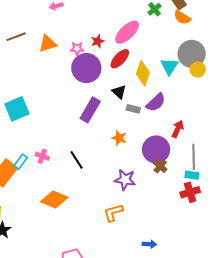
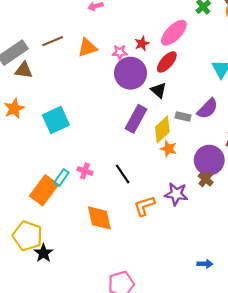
yellow diamond: (143, 73) -> (162, 129), moved, turned 30
black triangle: (119, 92) -> (159, 90), moved
brown cross: (160, 166) -> (206, 179), moved
orange diamond: (54, 200) -> (99, 218), turned 56
orange L-shape: (113, 213) -> (144, 206), moved

